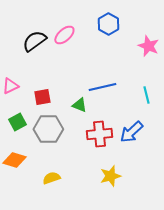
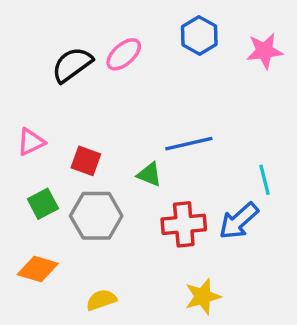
pink star: (148, 46) -> (265, 51), moved, turned -30
cyan line: (146, 95) -> (265, 180), moved
red square: (42, 97) -> (86, 161), turned 30

